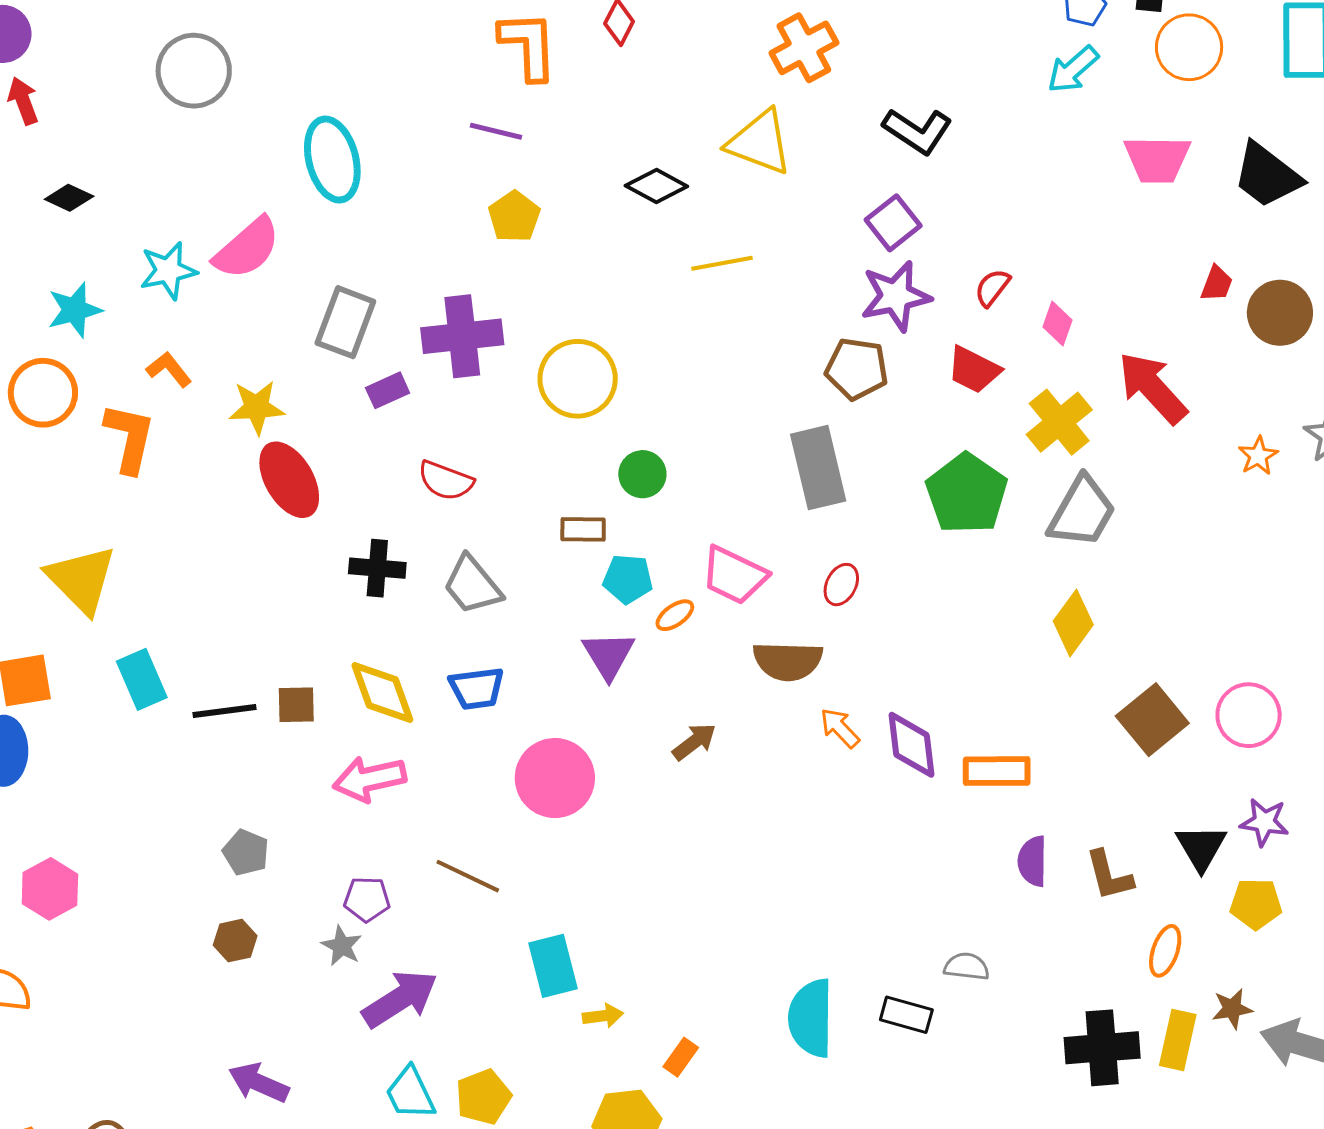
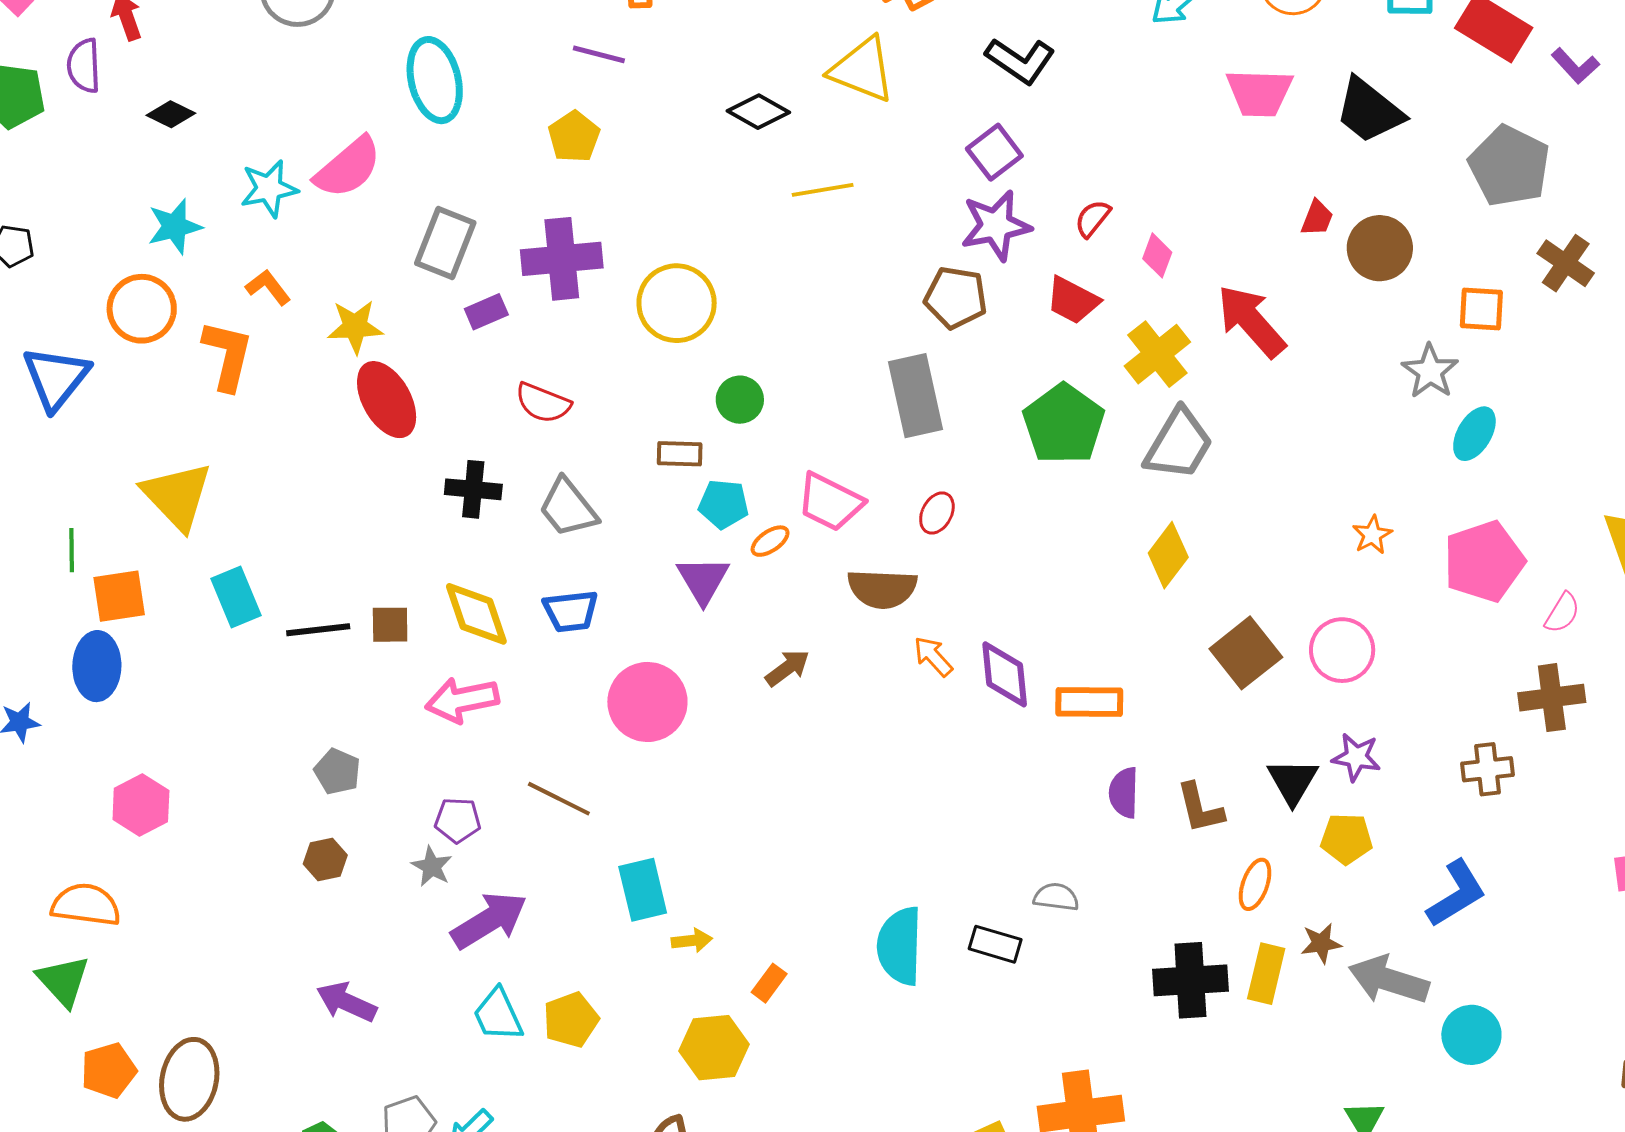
yellow pentagon: (514, 217) -> (574, 137), moved
orange star: (1258, 456) -> (1372, 535), moved

